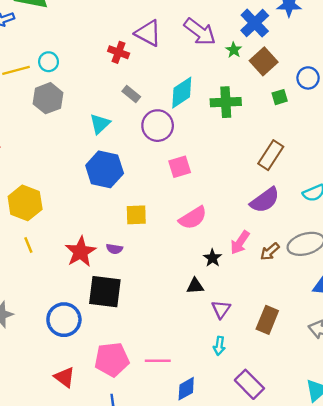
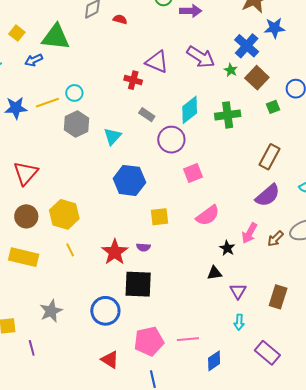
cyan triangle: (100, 124) -> (112, 136), moved

